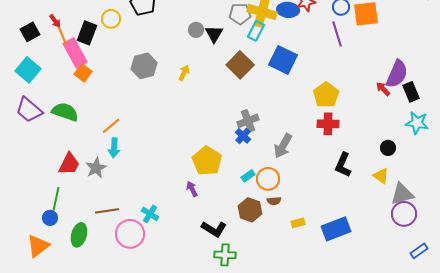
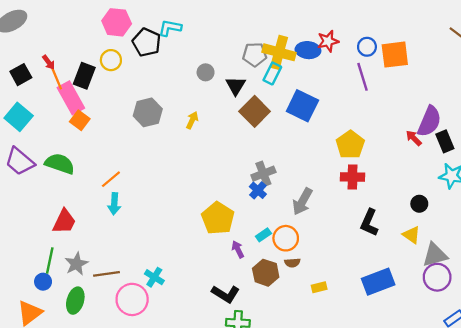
black triangle: (214, 34) -> (236, 86), moved
gray star: (96, 168) -> (76, 264), moved
purple arrow: (192, 189) -> (238, 249), moved
blue rectangle: (336, 229) -> (378, 282), moved

